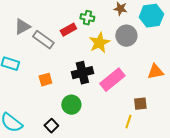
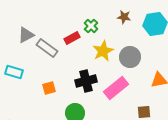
green cross: (87, 18) -> (91, 26), turned 32
gray circle: (126, 36) -> (130, 57), moved

